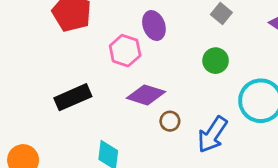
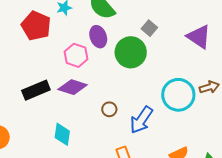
green circle: (216, 61) -> (131, 52), moved, size x1.6
purple diamond: (146, 95) -> (73, 87), moved

